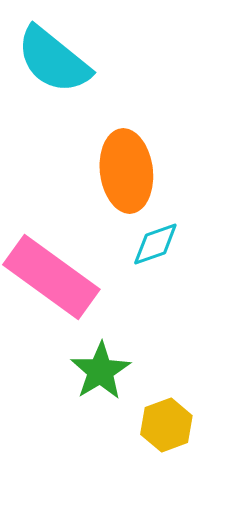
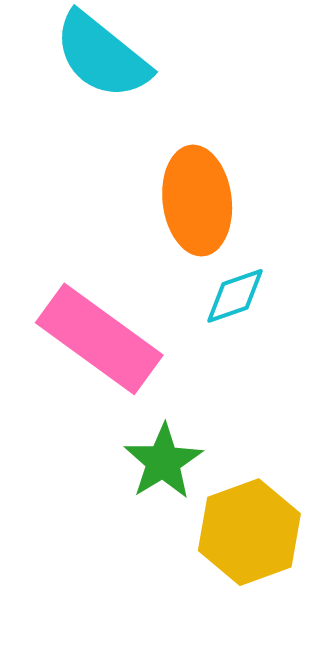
yellow hexagon: (166, 425) -> (249, 532), size x1.5

